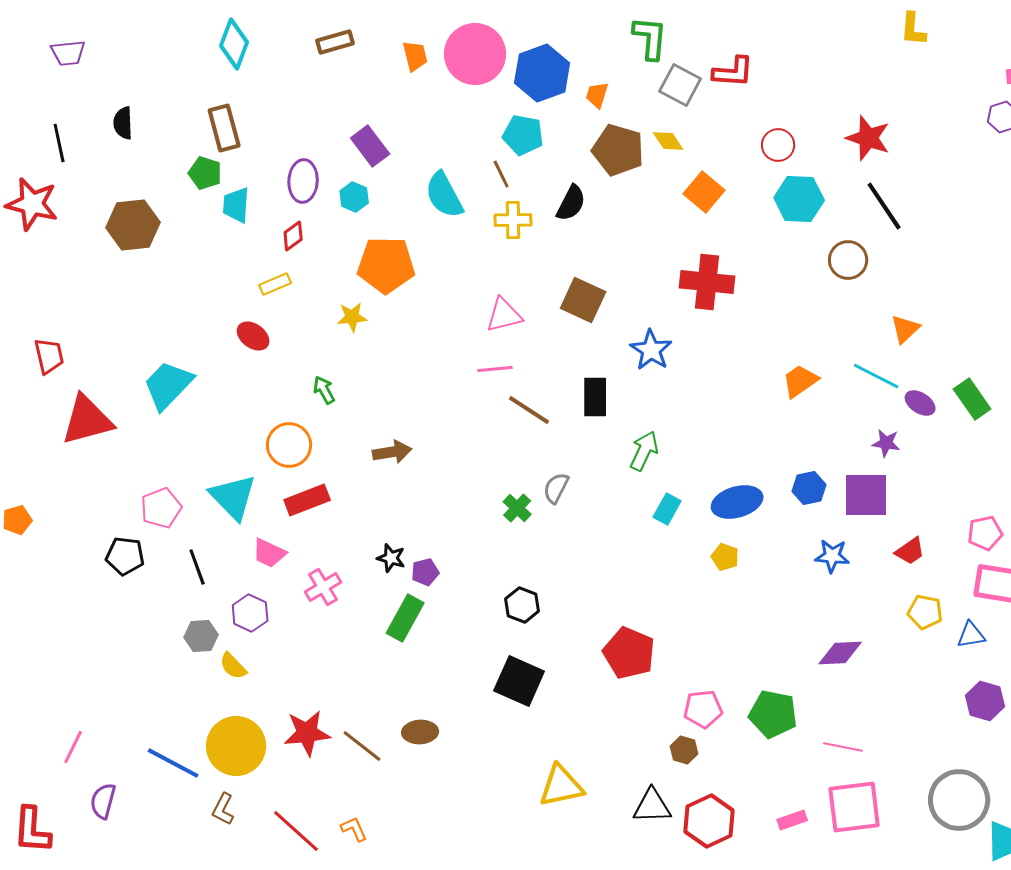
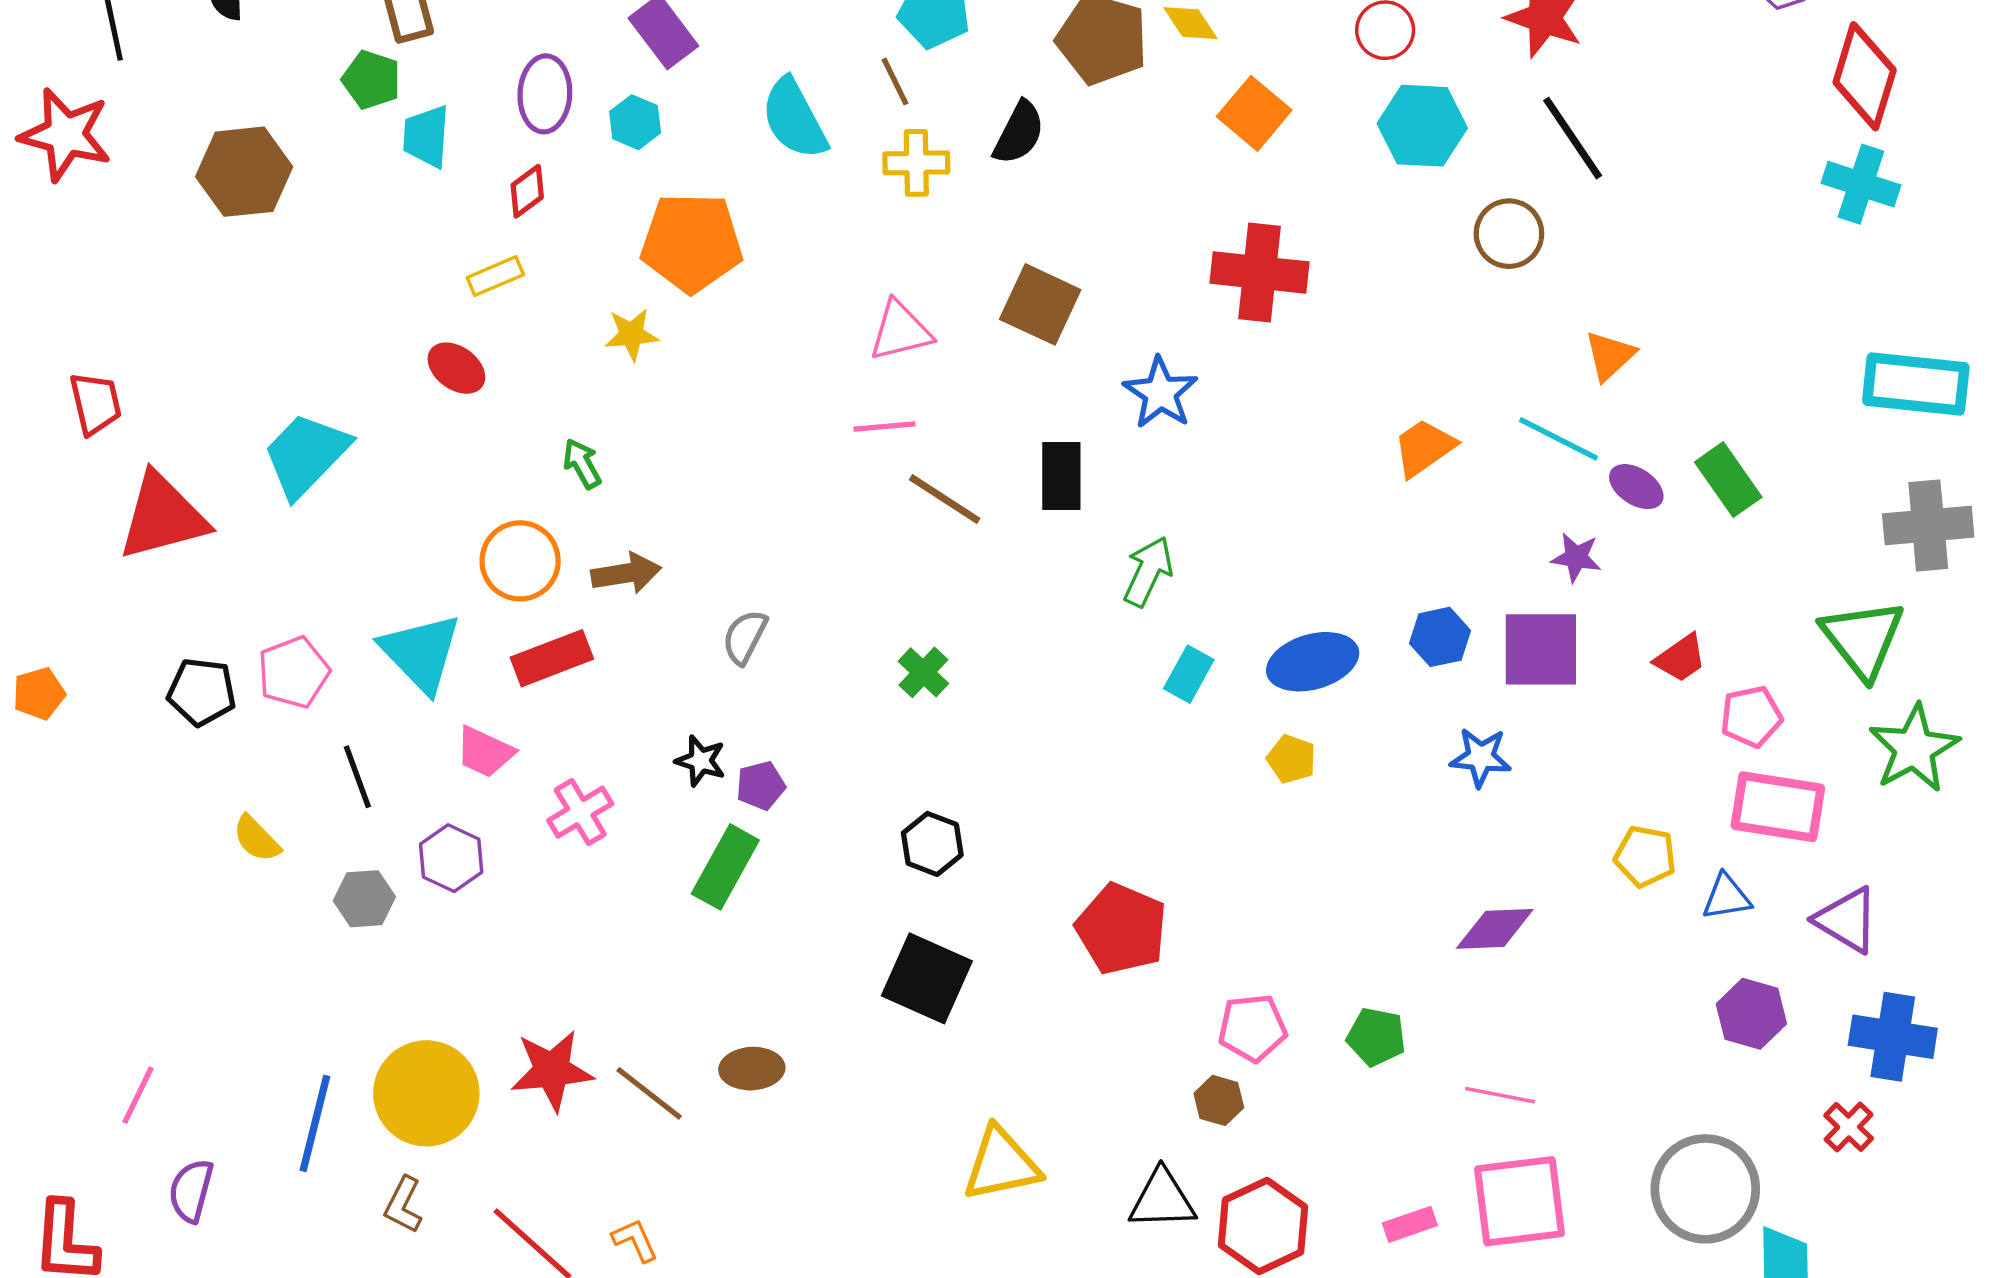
brown arrow: (392, 452) -> (626, 573), moved
gray semicircle: (556, 488) -> (745, 637), moved
red trapezoid: (910, 551) -> (1681, 658), moved
black pentagon: (125, 556) -> (202, 692), moved
yellow semicircle: (233, 666) -> (256, 839), moved
green pentagon: (773, 714) -> (1376, 1037), size x0.7
blue line: (173, 763) -> (315, 1123), turned 76

